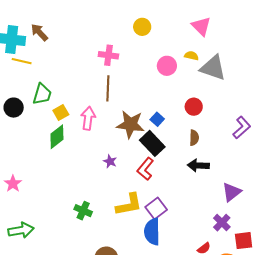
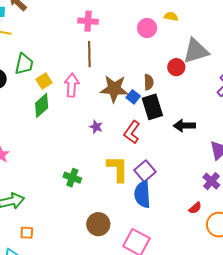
gray triangle: (213, 68) -> (196, 51), moved, turned -32
blue square: (157, 119) -> (133, 97), moved
brown semicircle: (194, 138) -> (149, 82), moved
black rectangle: (152, 143) -> (152, 107), moved, turned 30
yellow L-shape: (129, 205) -> (118, 169), turned -76

